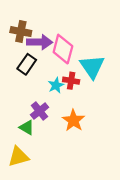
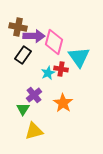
green triangle: (27, 127) -> (23, 109), turned 32
yellow triangle: (18, 157) -> (34, 131), moved

